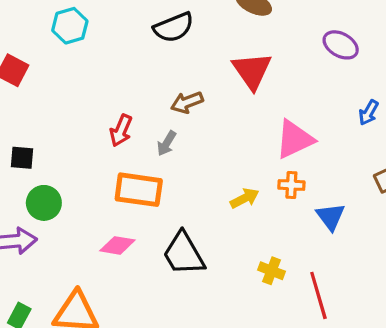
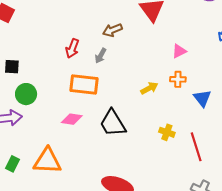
pink triangle: (294, 139) -> (179, 51), size x0.6

